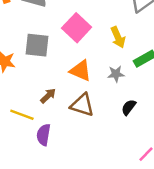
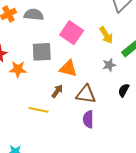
orange triangle: (80, 71) -> (68, 68), moved
purple semicircle: (44, 135) -> (88, 119), moved

